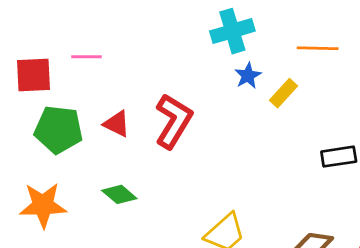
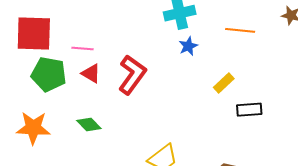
pink line: (86, 57) -> (83, 48), moved
red square: (34, 75) -> (34, 33), size x1.4
yellow rectangle: (283, 93) -> (224, 83), moved

